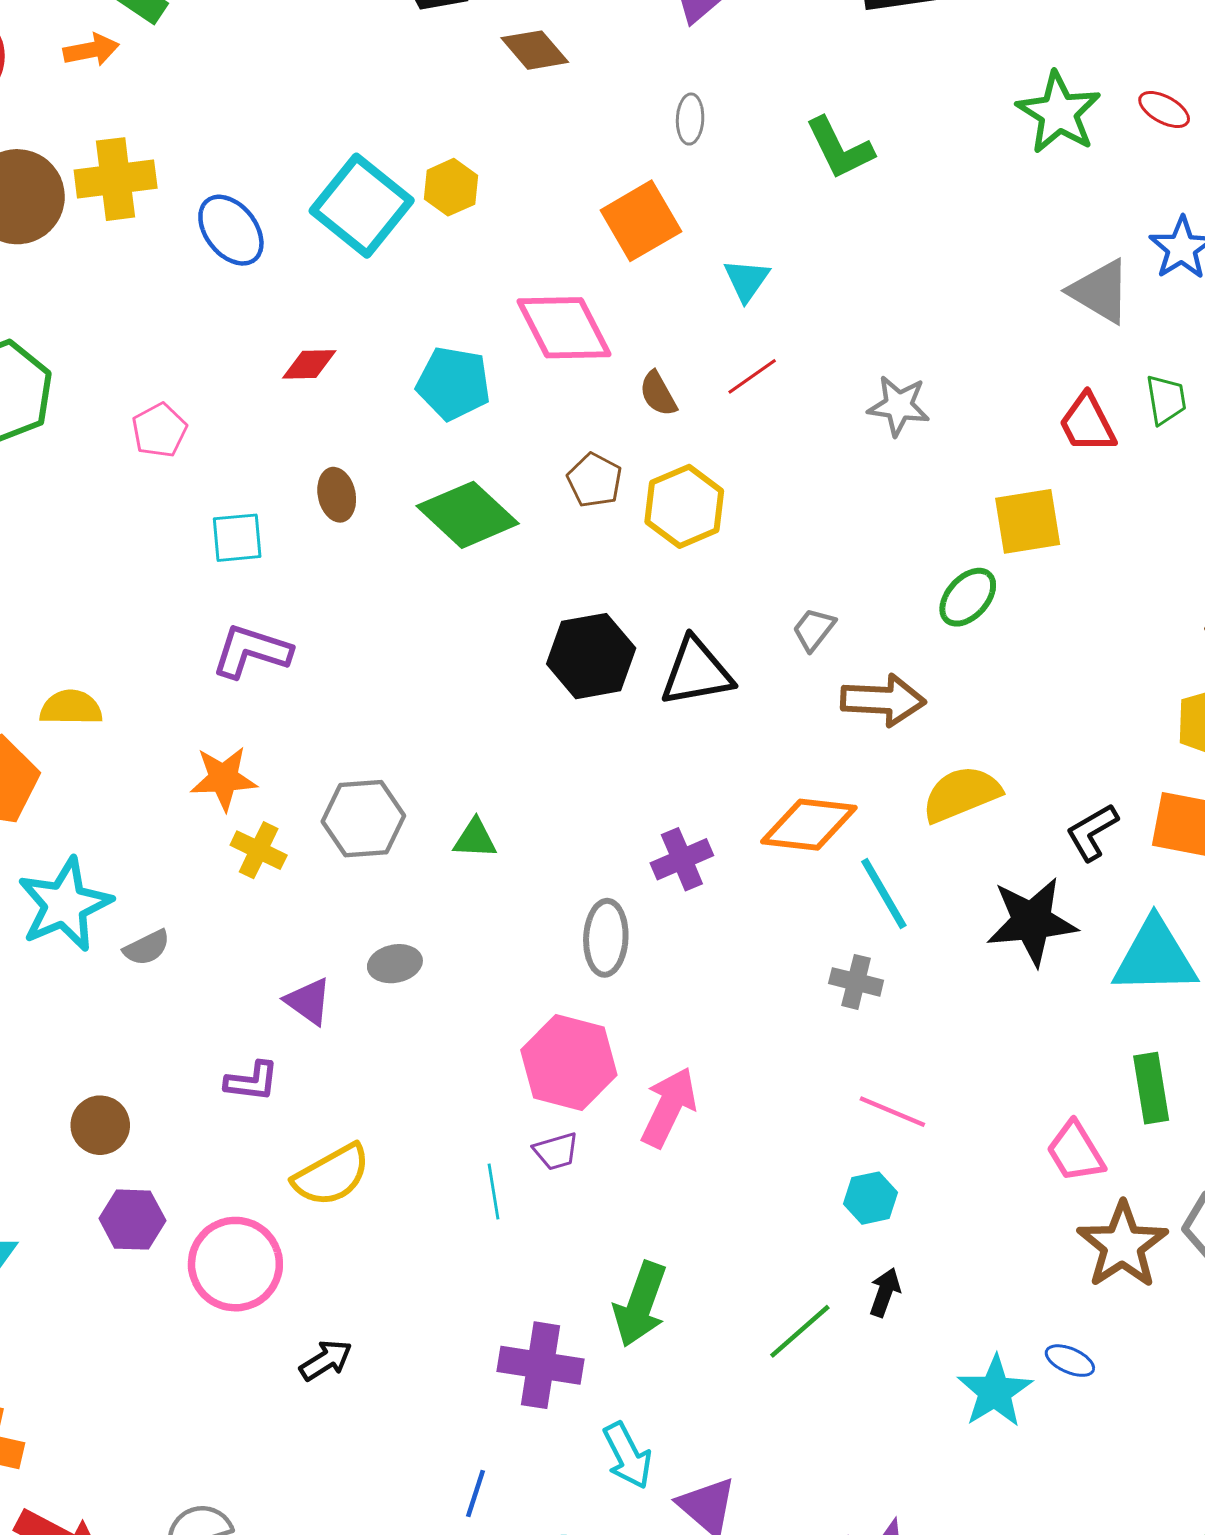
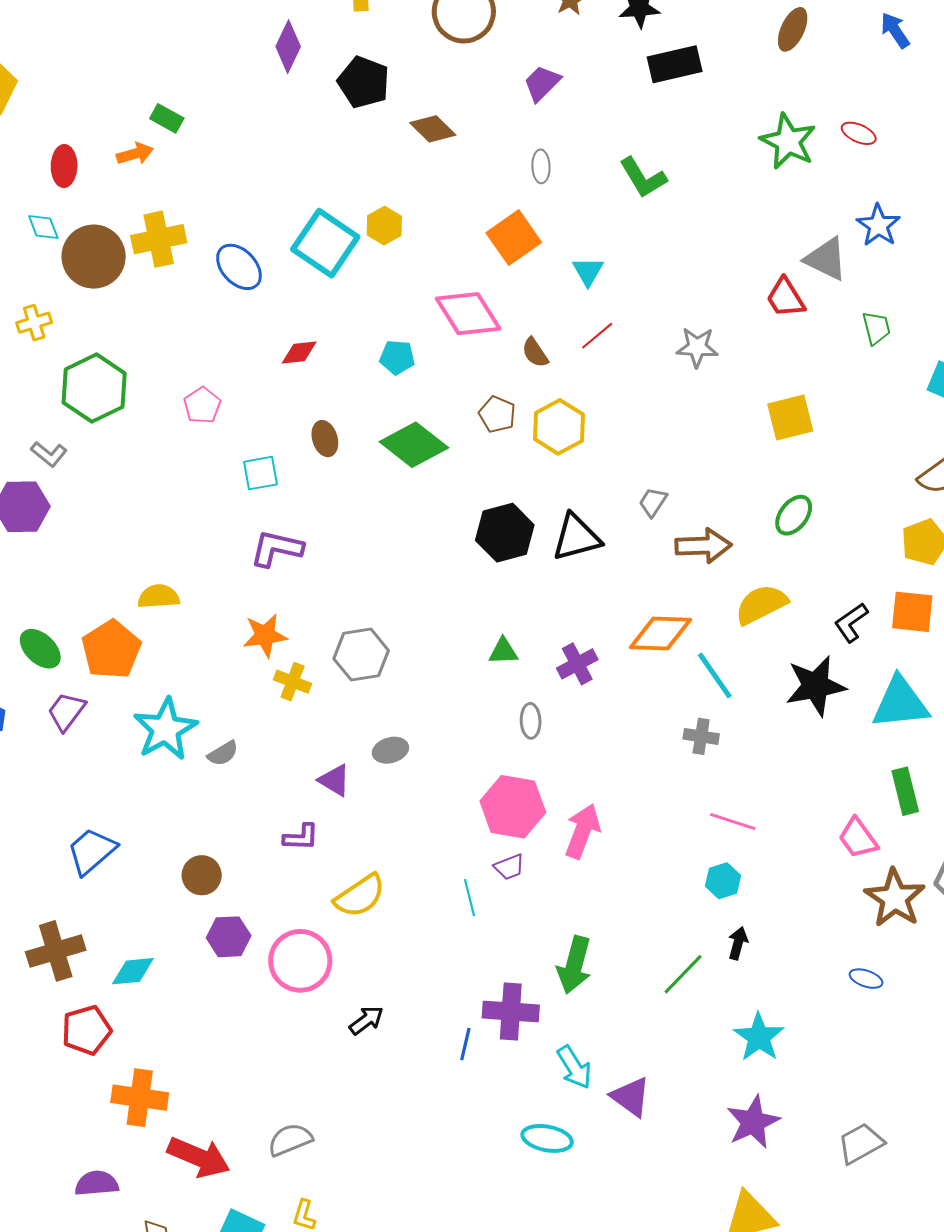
cyan pentagon: (453, 383) -> (397, 357), size x0.7
red trapezoid: (1087, 423) -> (786, 298), moved
green ellipse: (968, 597) -> (794, 515), moved
green triangle: (475, 839) -> (503, 651), moved
gray ellipse: (606, 938) -> (531, 721), size x0.7
cyan star: (995, 1391) -> (759, 1037), moved
blue line: (475, 1493) -> (465, 1044), moved

